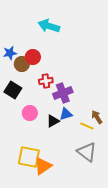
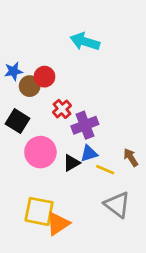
cyan arrow: (49, 26) -> (85, 42), moved
red cross: (46, 81) -> (62, 109), turned -32
pink circle: (30, 113) -> (40, 152), size x1.5
yellow line: (87, 126) -> (105, 170), moved

